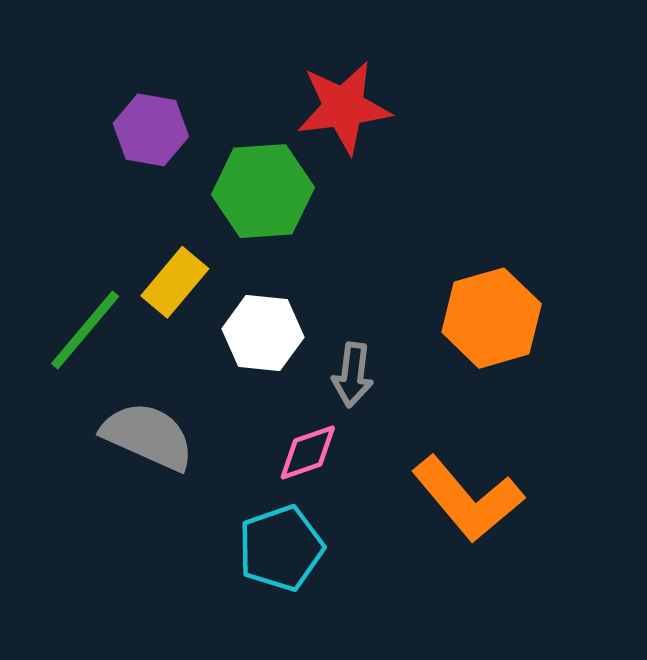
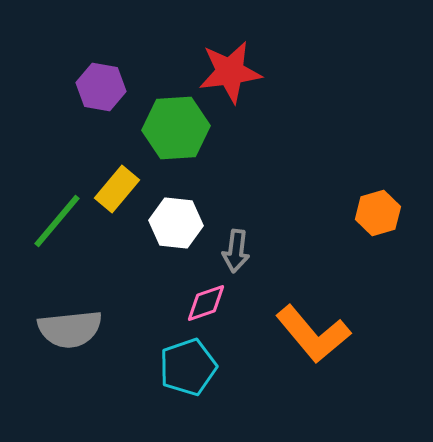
orange hexagon: (492, 318) -> (378, 213), moved, size x0.7
gray semicircle: (148, 436) -> (70, 329), moved, turned 150

